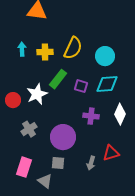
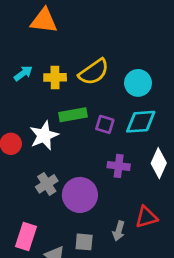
yellow semicircle: (73, 48) -> (94, 72), turned 30
cyan arrow: (22, 49) -> (23, 73), turned 56
green rectangle: (58, 79) -> (73, 115), turned 42
gray cross: (29, 129) -> (47, 184), moved
gray square: (58, 163) -> (84, 242), moved

